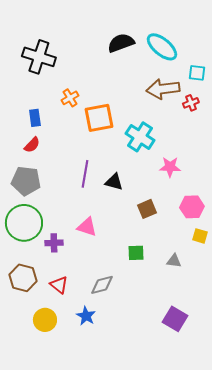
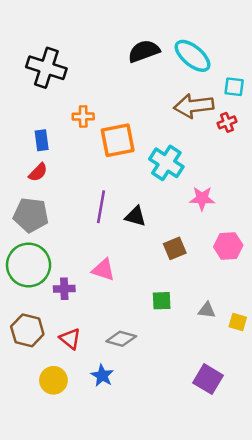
orange cross: (70, 98) -> (83, 116), turned 30
yellow square: (200, 236) -> (238, 322), moved
gray diamond: (102, 285) -> (121, 339), turned 30

